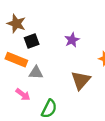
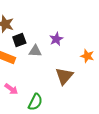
gray triangle: (36, 73) -> (35, 51), moved

